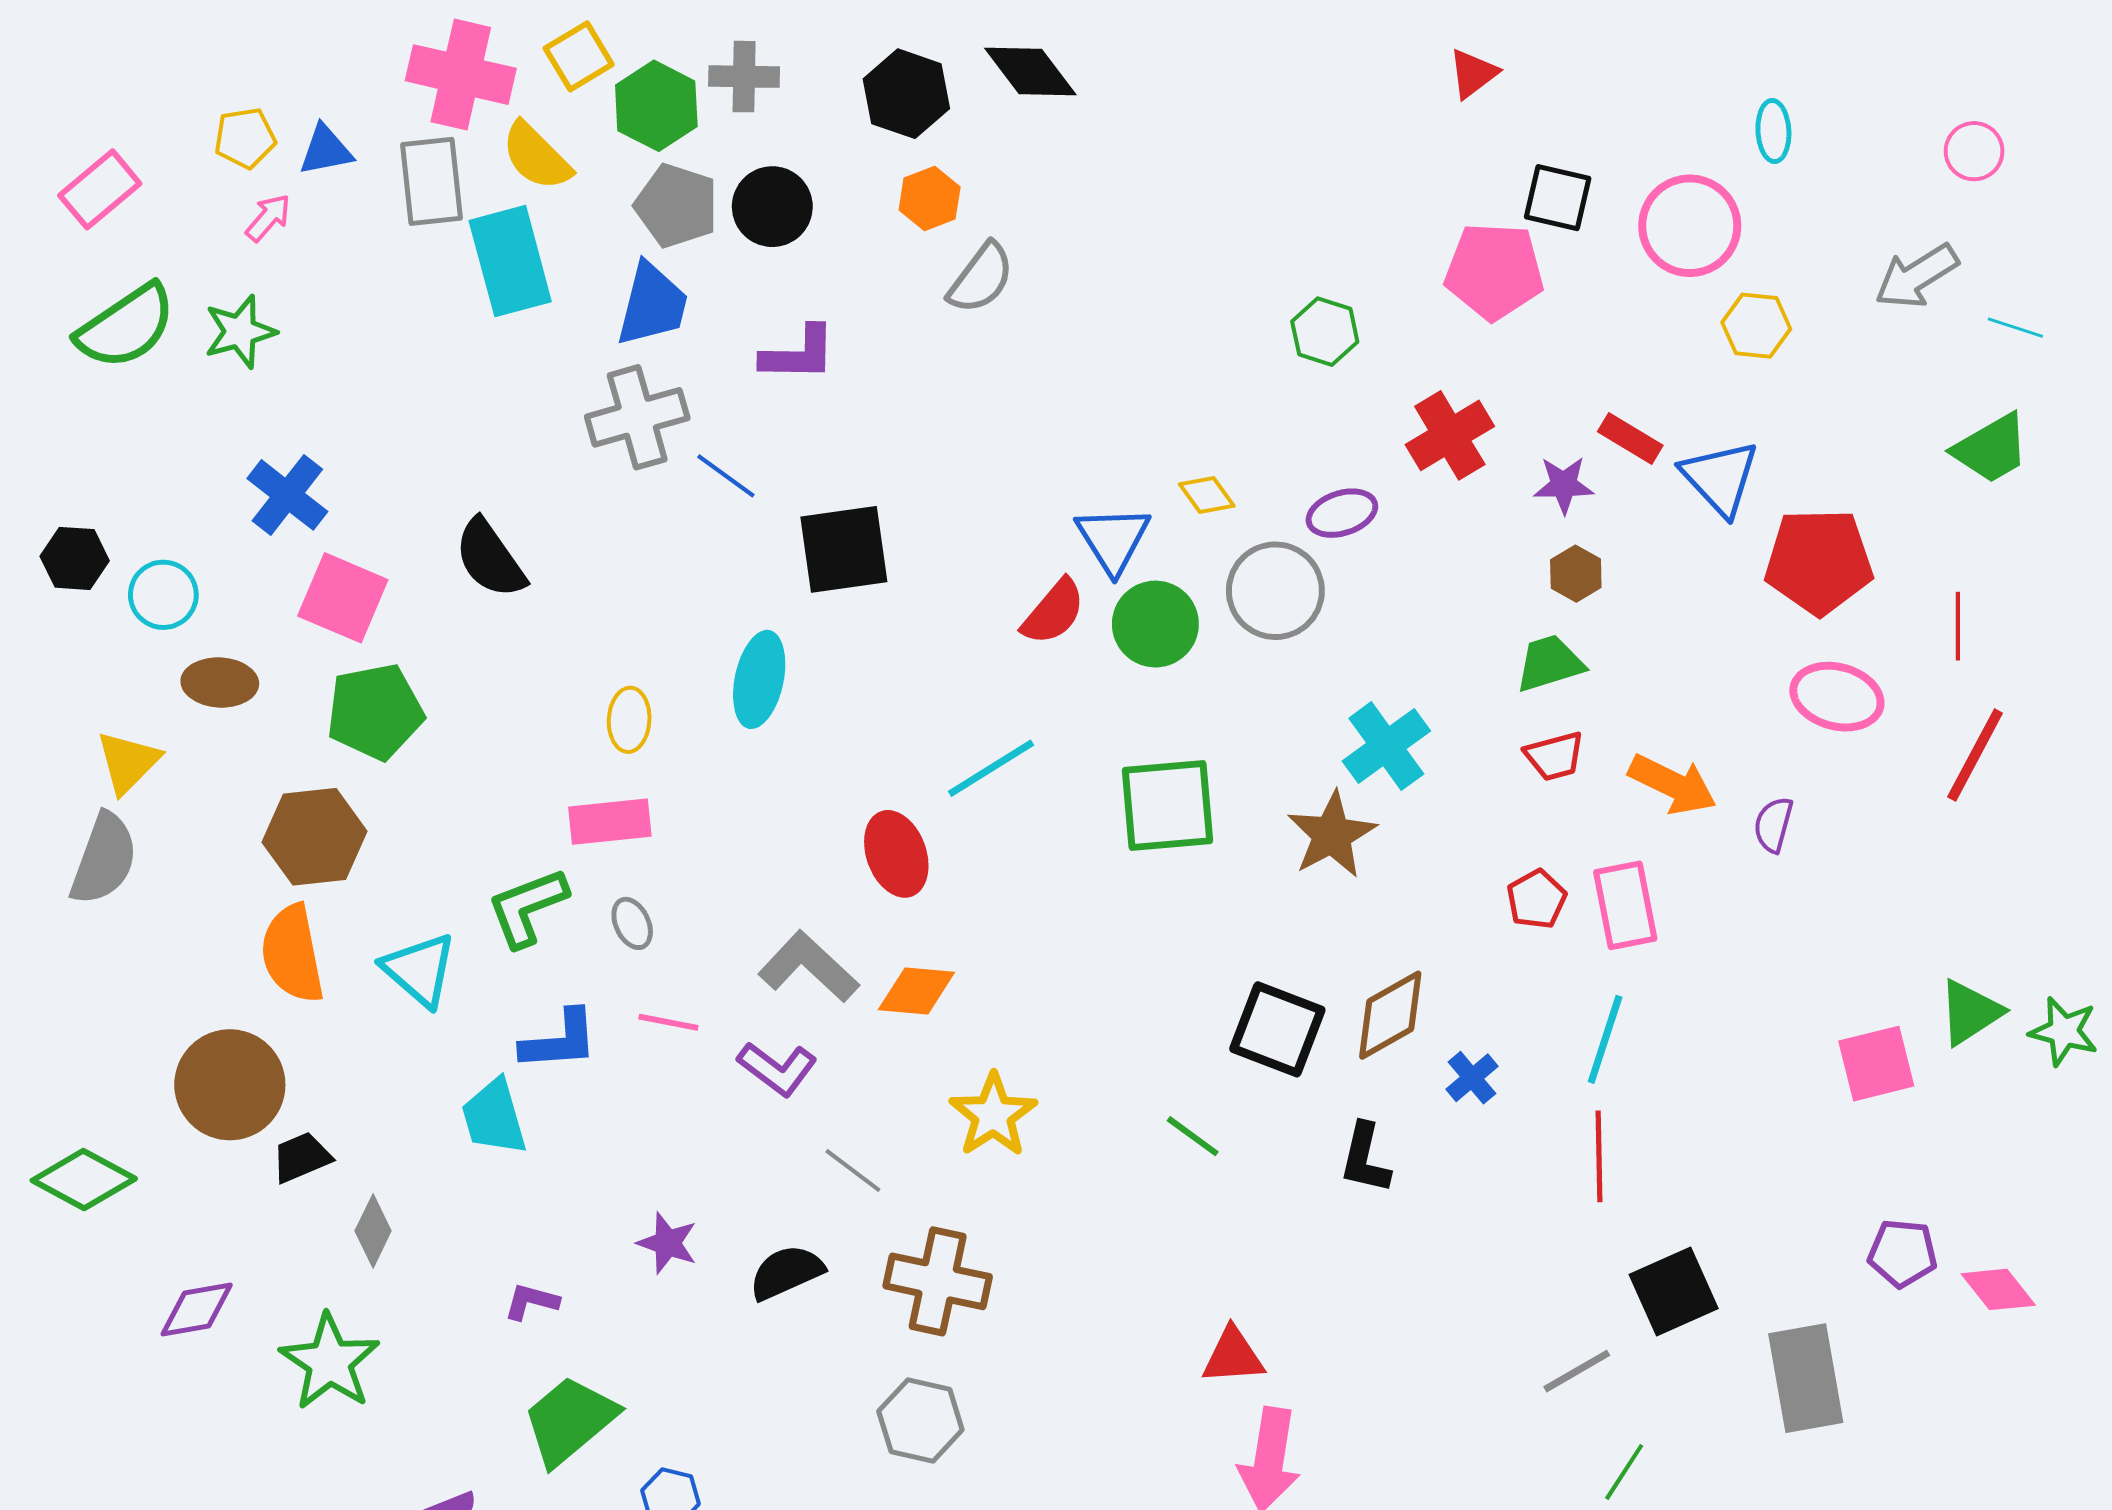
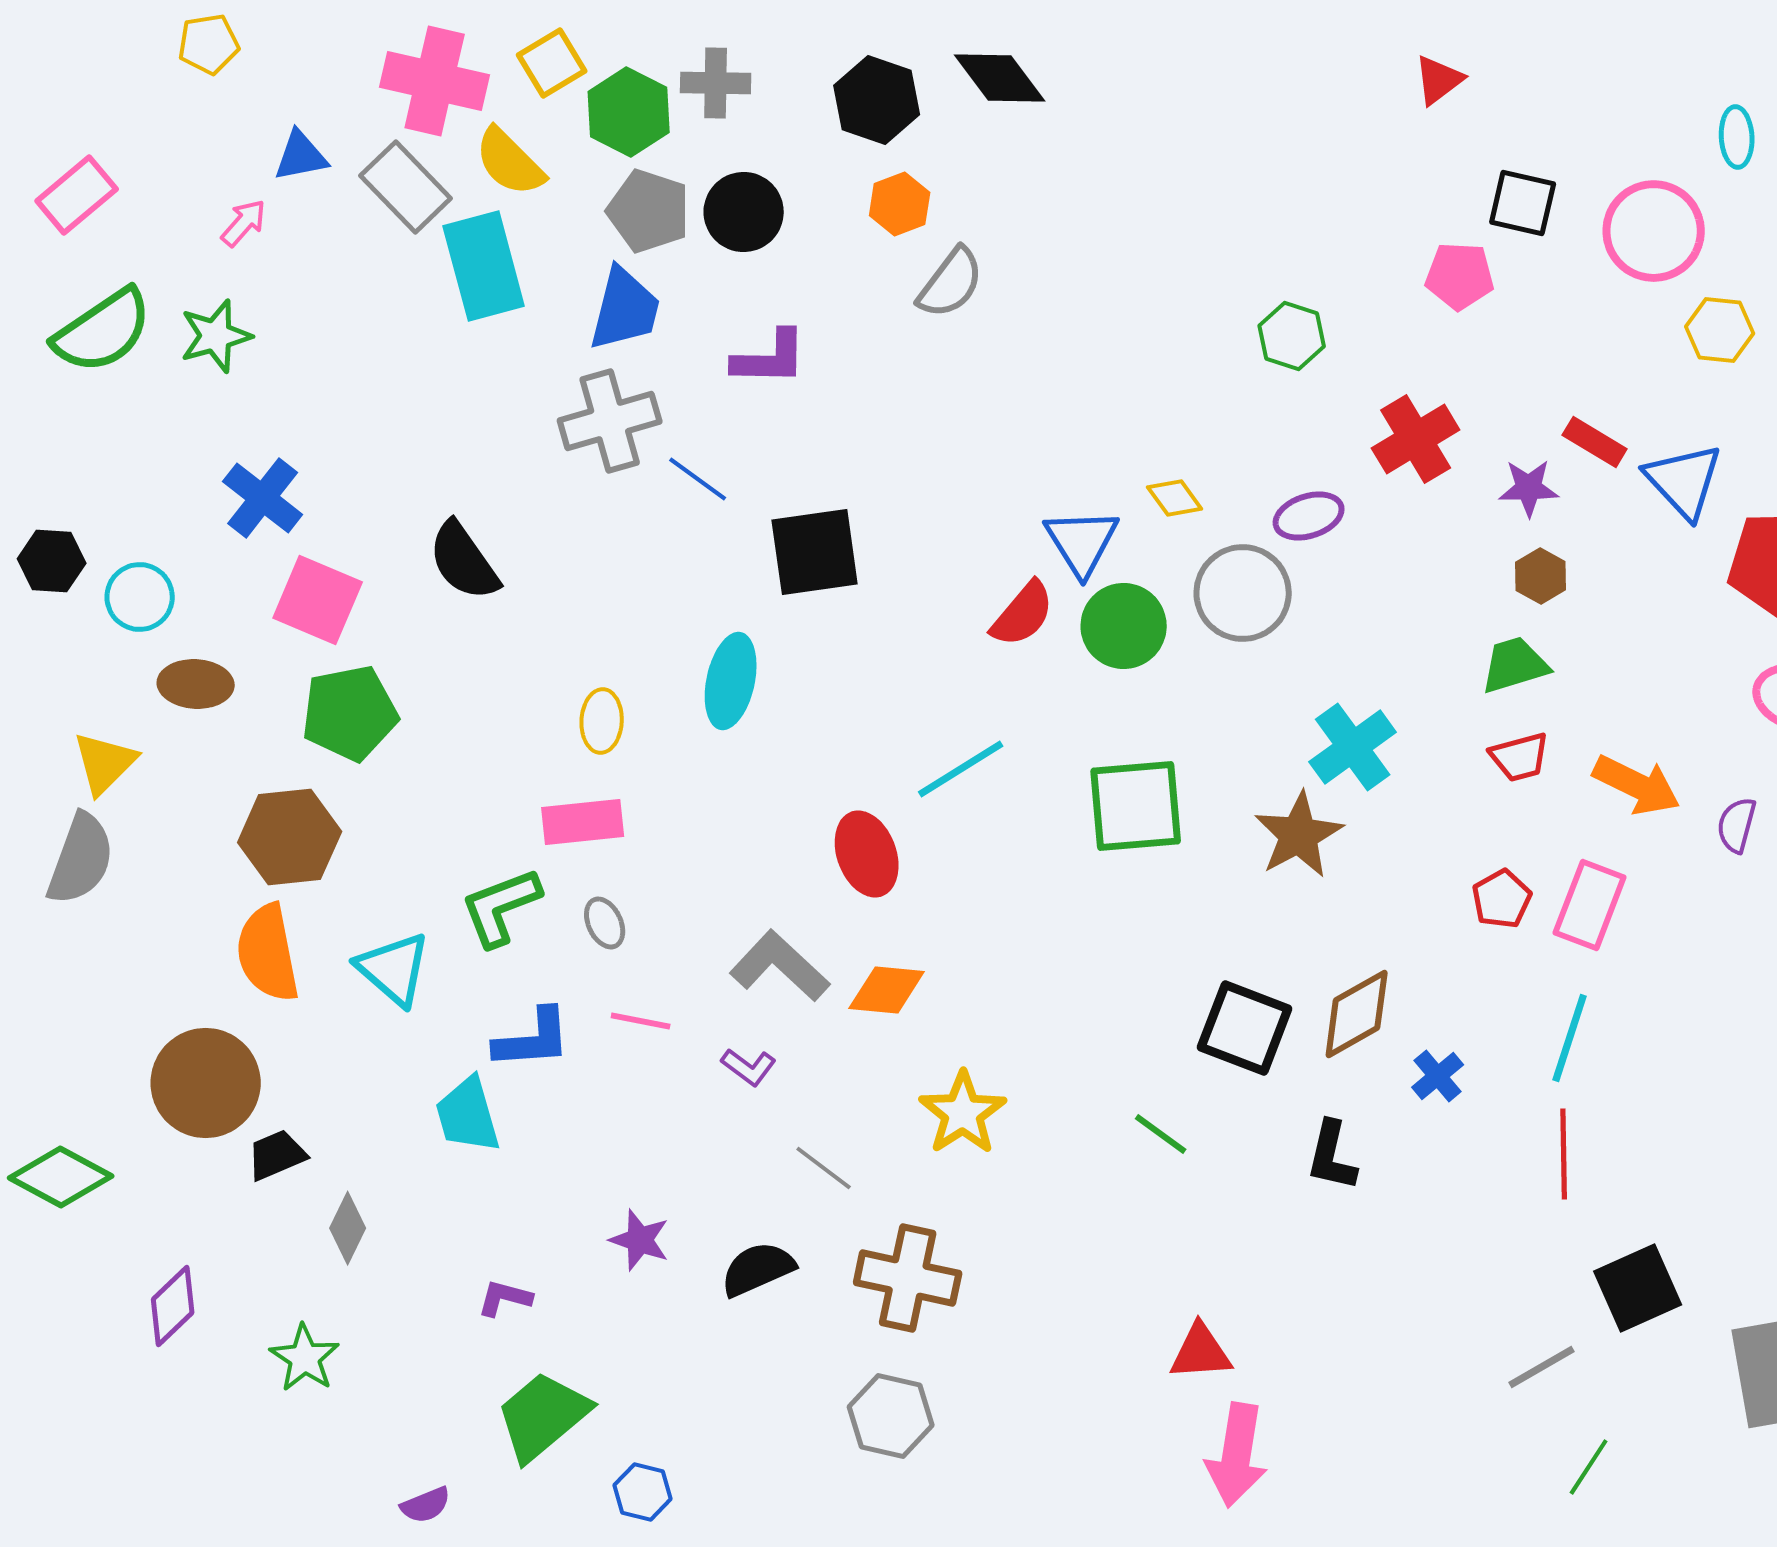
yellow pentagon: (245, 138) -> (209, 44), moved
gray rectangle: (432, 181) -> (406, 187), turned -38
pink pentagon: (1494, 271) -> (1460, 276), size x0.7
pink rectangle: (1625, 905) -> (1590, 905), turned 32
purple L-shape: (777, 1069) -> (749, 1067), size x0.7
purple diamond: (197, 1310) -> (173, 1306), turned -34
green star: (330, 1362) -> (305, 1358), size x0.7

